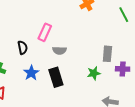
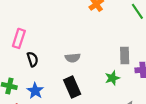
pink rectangle: (45, 32) -> (19, 38), moved
blue star: (31, 73) -> (35, 91), moved

